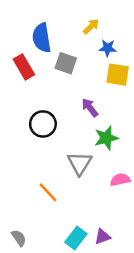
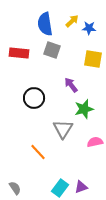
blue semicircle: (42, 38) -> (45, 24), moved
blue star: (108, 48) -> (89, 28), moved
red rectangle: (24, 67) -> (19, 53), turned -54

